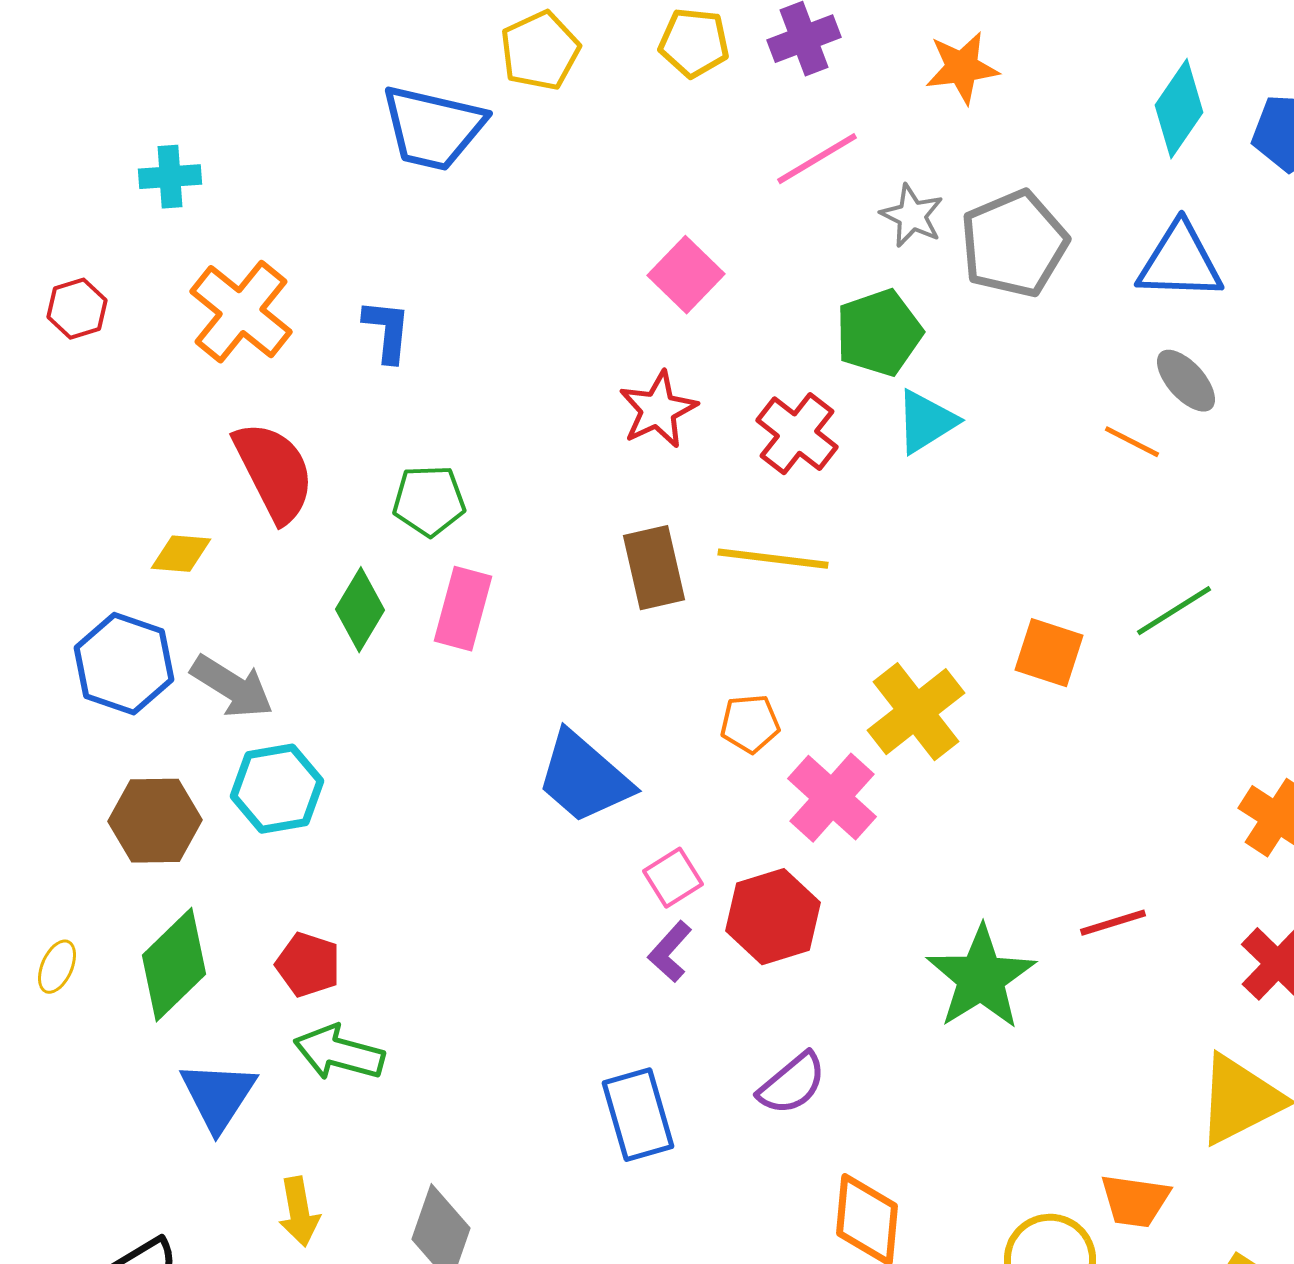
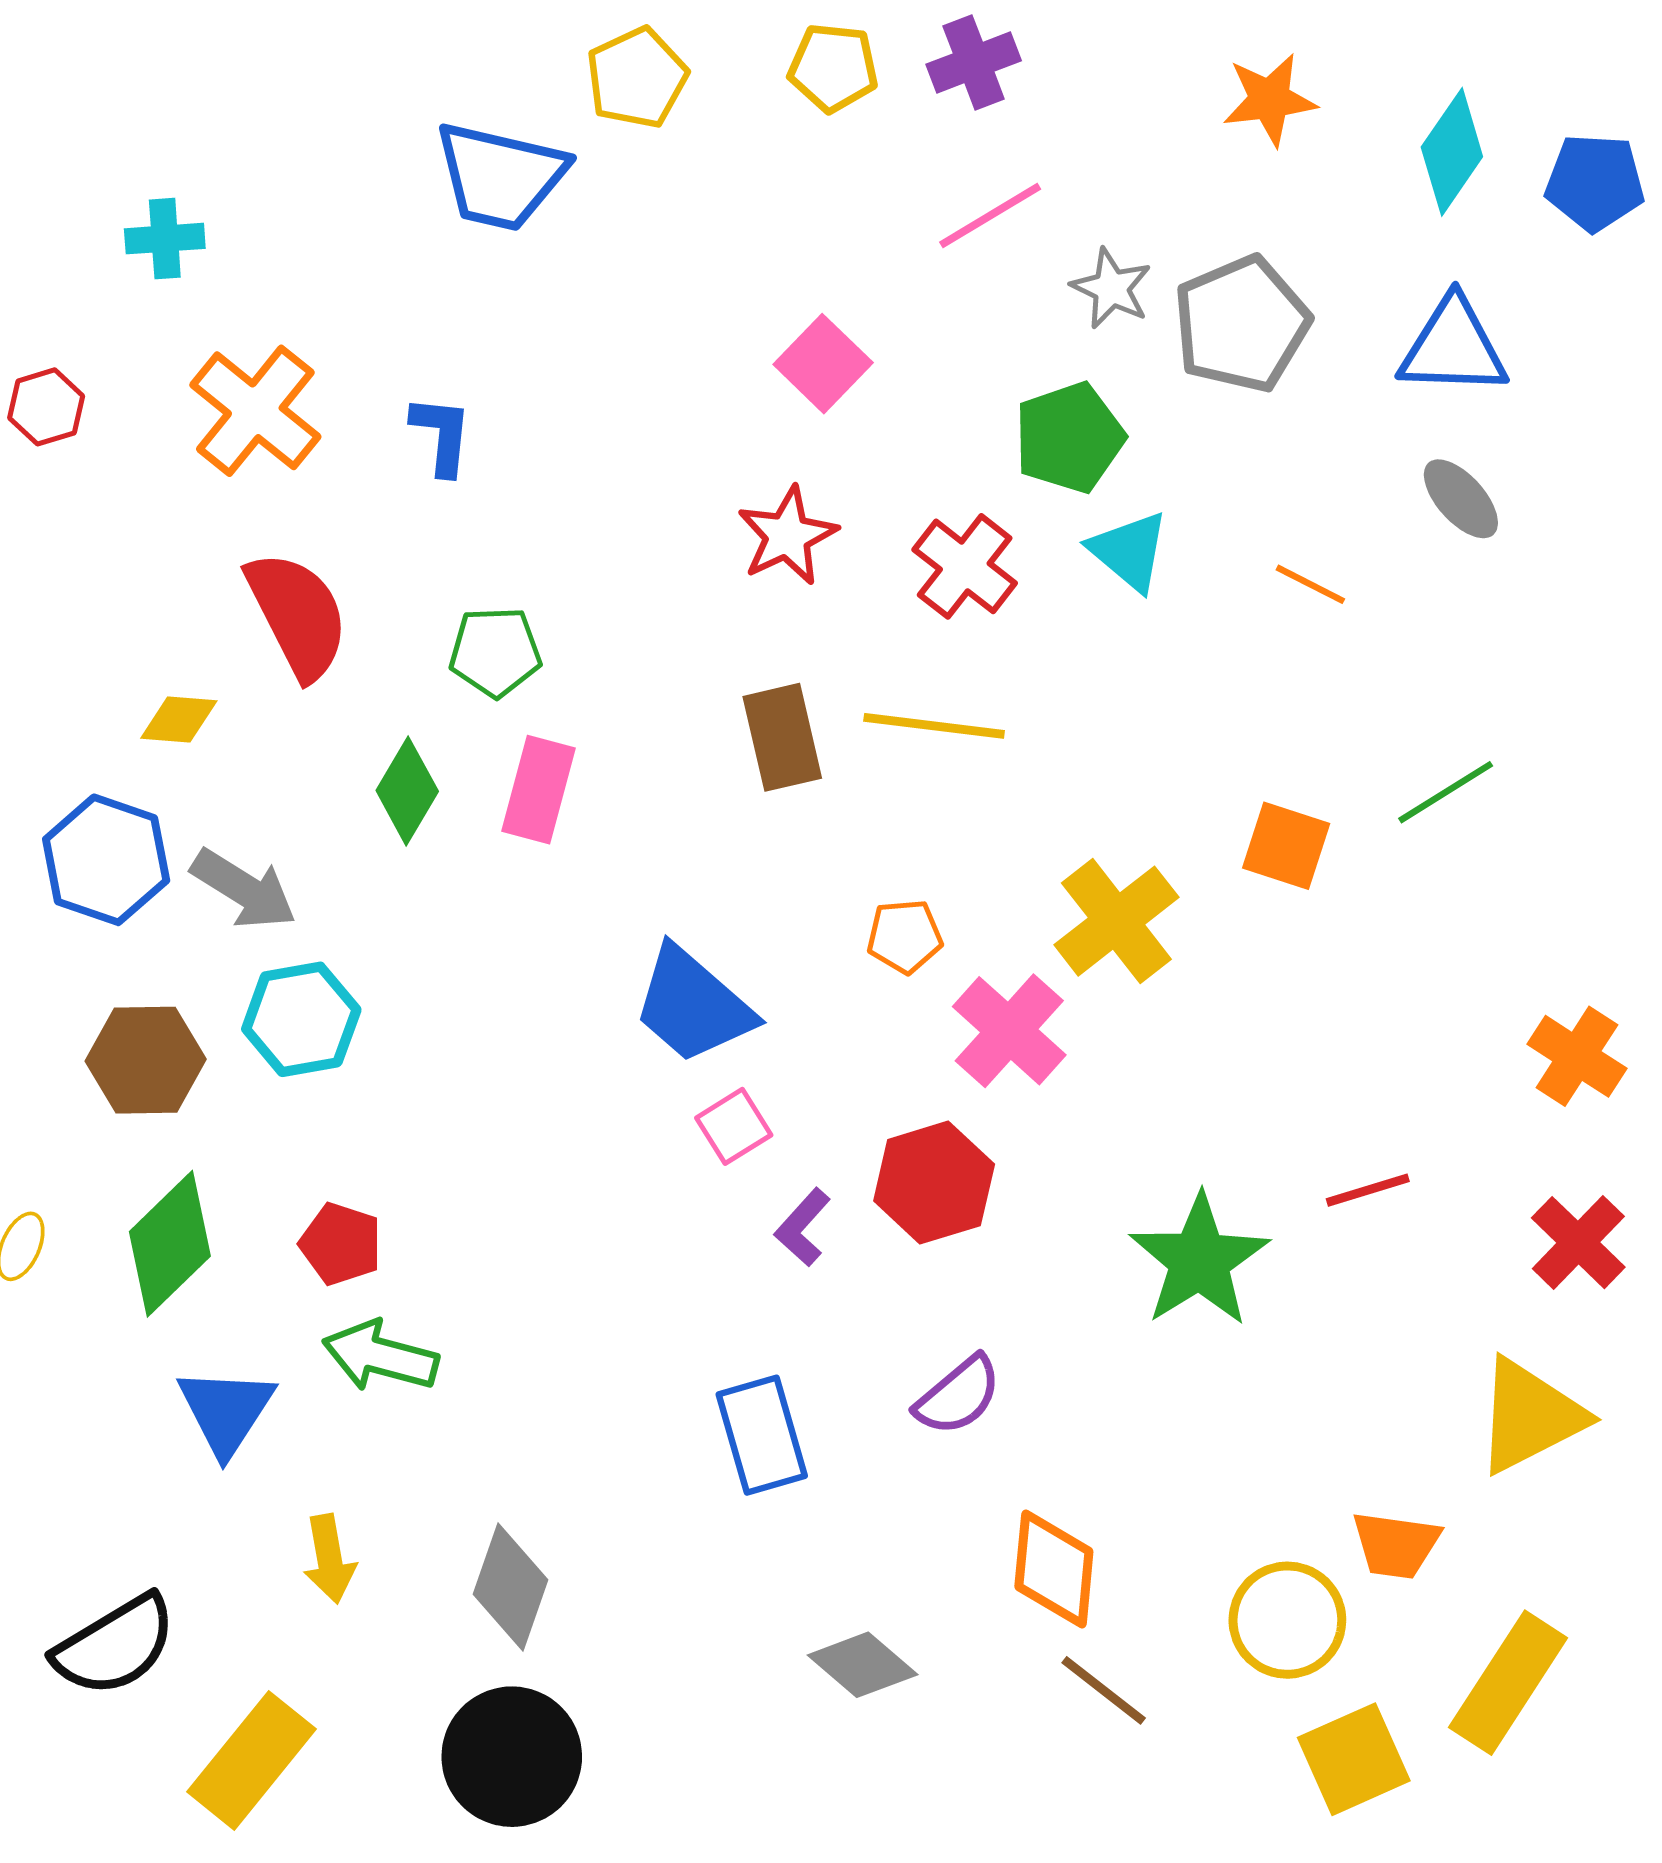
orange star: (962, 68) -> (1270, 100), moved
cyan triangle: (926, 422) -> (1129, 551), turned -48
orange line: (1132, 442) -> (1310, 584), moved
pink square: (673, 878) -> (734, 1126), moved

